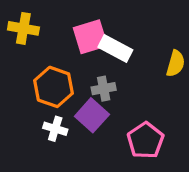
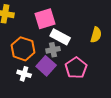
white rectangle: (115, 48) -> (60, 37), moved
pink pentagon: (145, 140) -> (76, 68), moved

